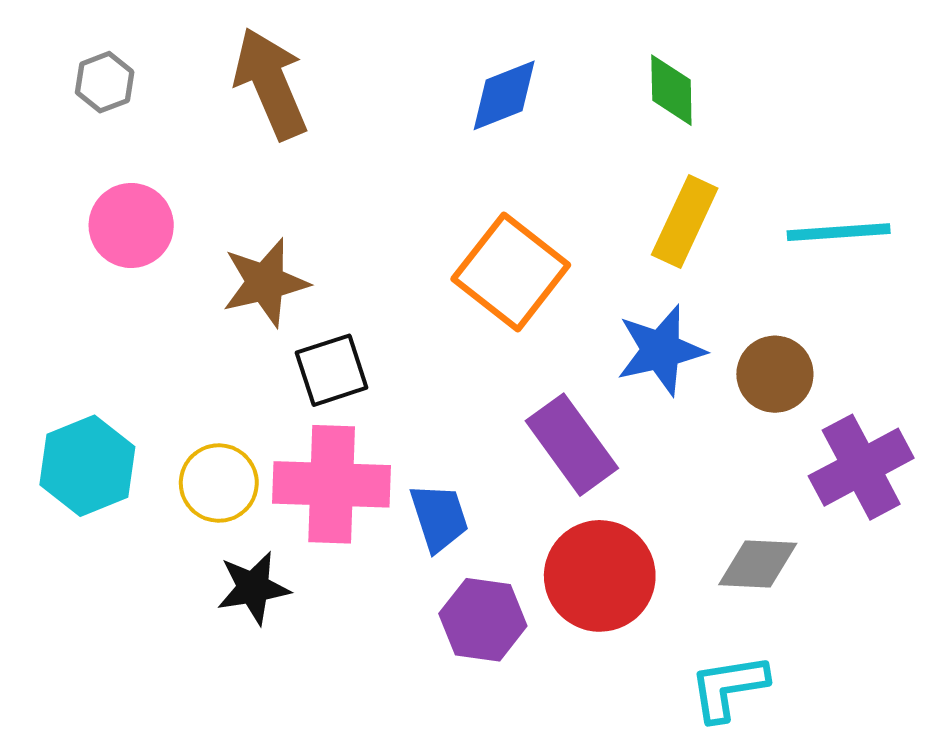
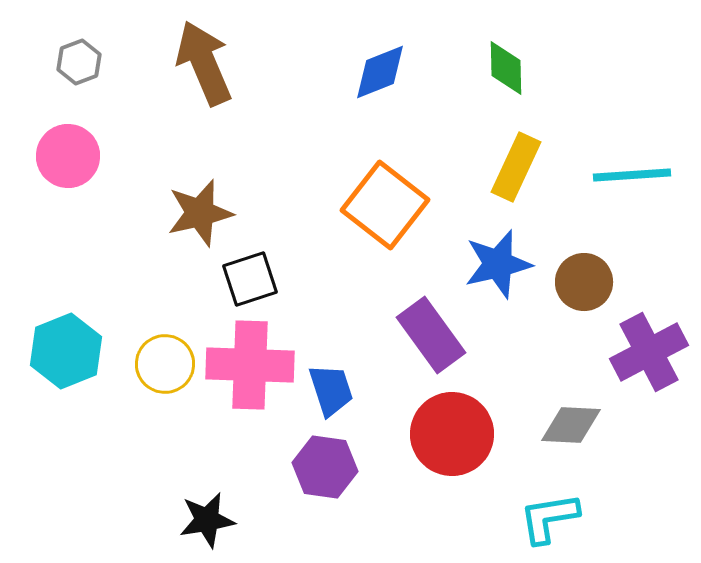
pink circle: (131, 225) -> (68, 156), moved
black star: (253, 588) -> (207, 520), moved
purple hexagon: (483, 620) -> (325, 467), moved

